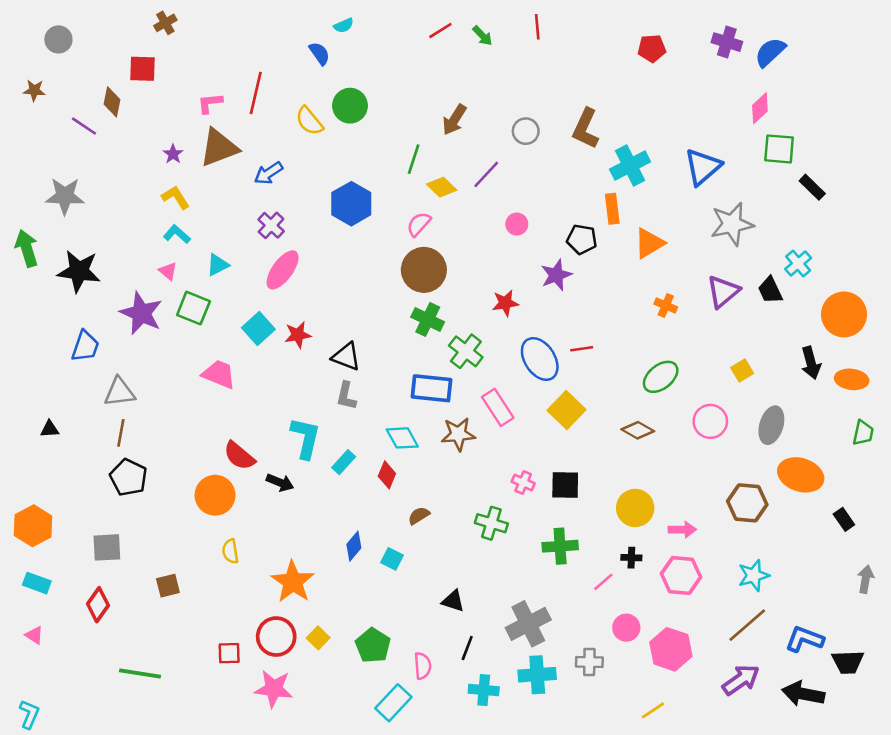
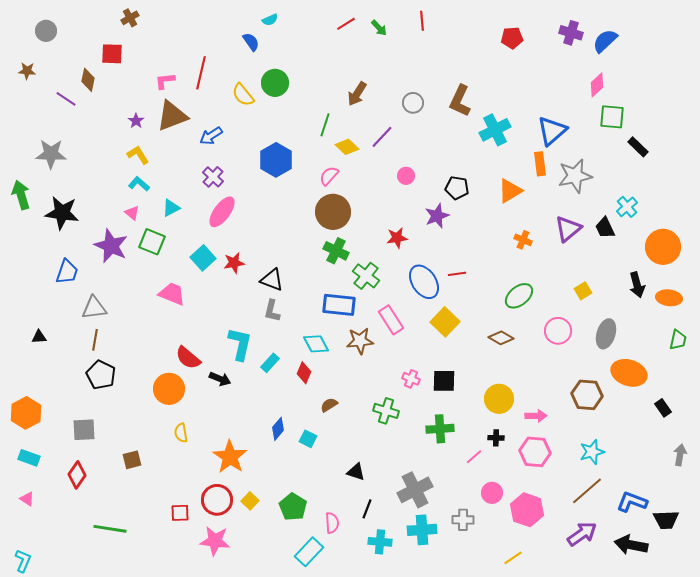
orange rectangle: (612, 209) -> (540, 164), moved

